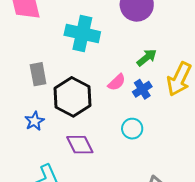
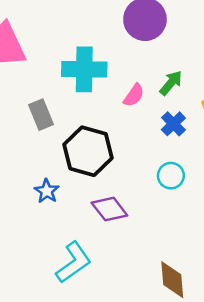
gray rectangle: (38, 74) -> (41, 115), moved
pink semicircle: (117, 82) -> (134, 95), moved

